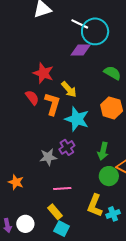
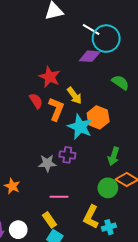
orange hexagon: (112, 108) -> (98, 117), moved
purple cross: (67, 147) -> (67, 155), turned 35
green arrow: (103, 151) -> (114, 156), moved

